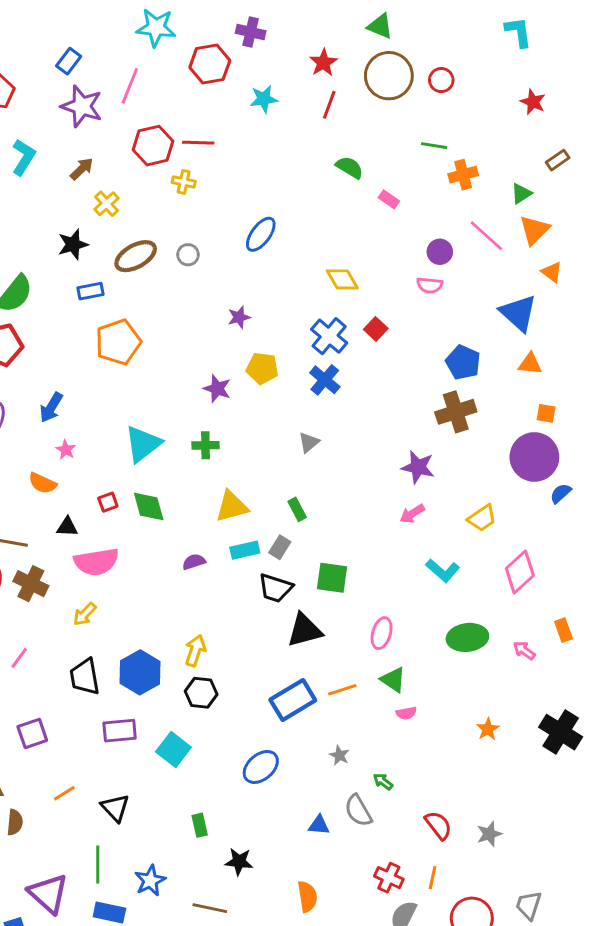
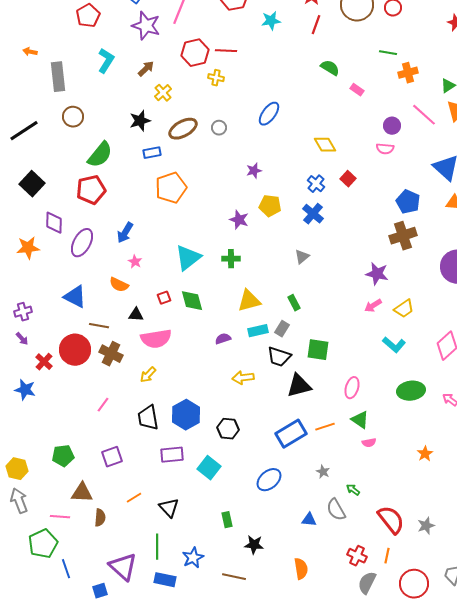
blue cross: (329, 336) -> (316, 184), size x0.7
yellow trapezoid: (482, 518) -> (404, 309), moved
yellow arrow: (195, 651) -> (243, 378), moved, turned -115
red semicircle: (438, 825) -> (391, 520), size x1.4

